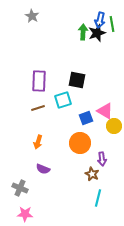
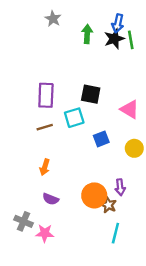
gray star: (32, 16) -> (53, 19), moved
green line: (112, 24) -> (131, 40), moved
green arrow: (83, 32) -> (87, 34), moved
pink triangle: (105, 111) -> (130, 109), moved
orange circle: (80, 143) -> (94, 195), moved
pink star: (25, 214) -> (45, 233), moved

